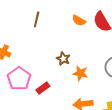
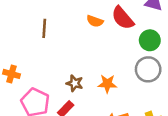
brown star: (63, 59) -> (75, 83), moved

